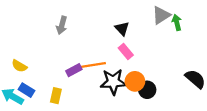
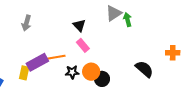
purple rectangle: (74, 70) -> (37, 62), size x1.5
black star: (113, 82) -> (72, 72), size x0.6
yellow rectangle: (56, 96) -> (24, 73), moved

